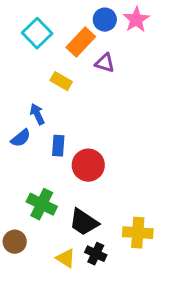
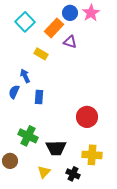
blue semicircle: (21, 138) -> (14, 92), turned 152
red circle: (88, 165) -> (87, 117), moved
black trapezoid: (84, 222) -> (56, 148), turned -35
black cross: (96, 254) -> (73, 174), moved
yellow triangle: (66, 258) -> (44, 172), turned 40

